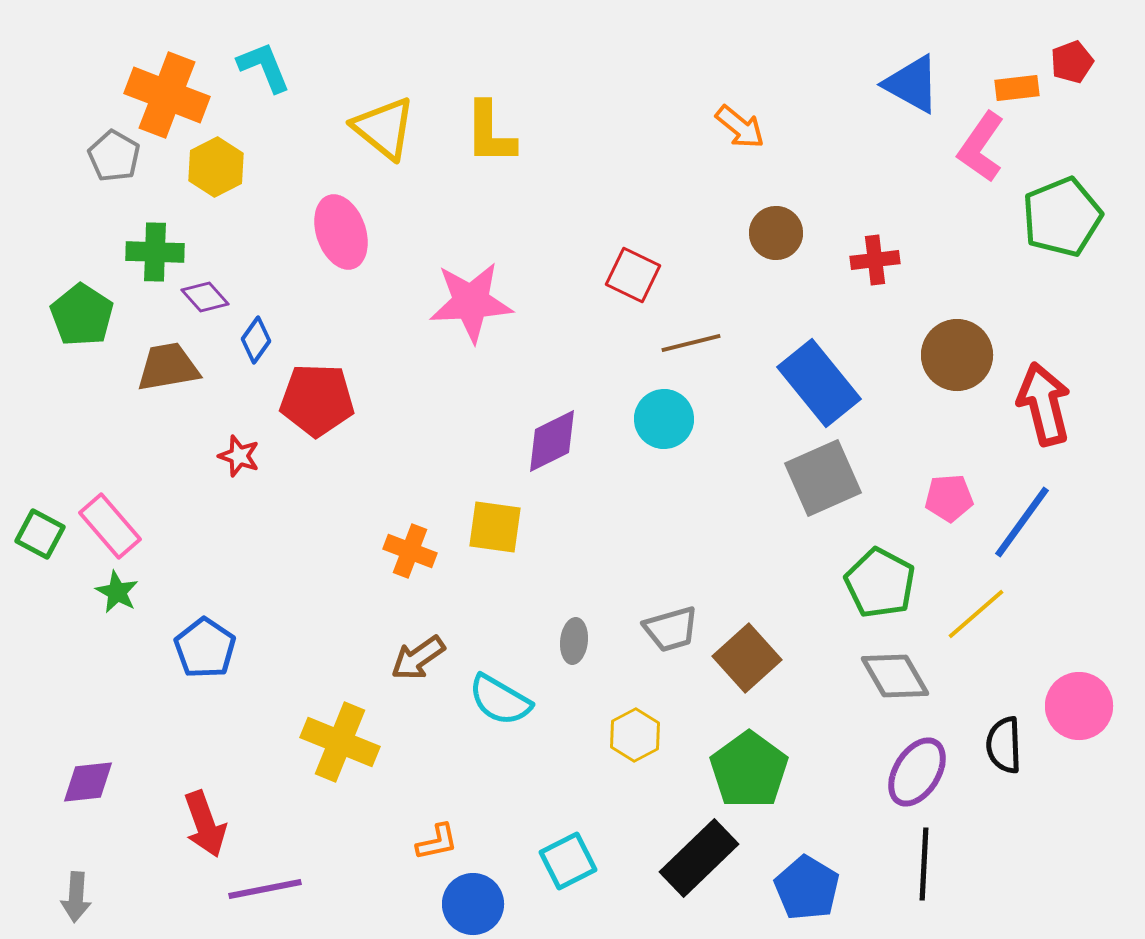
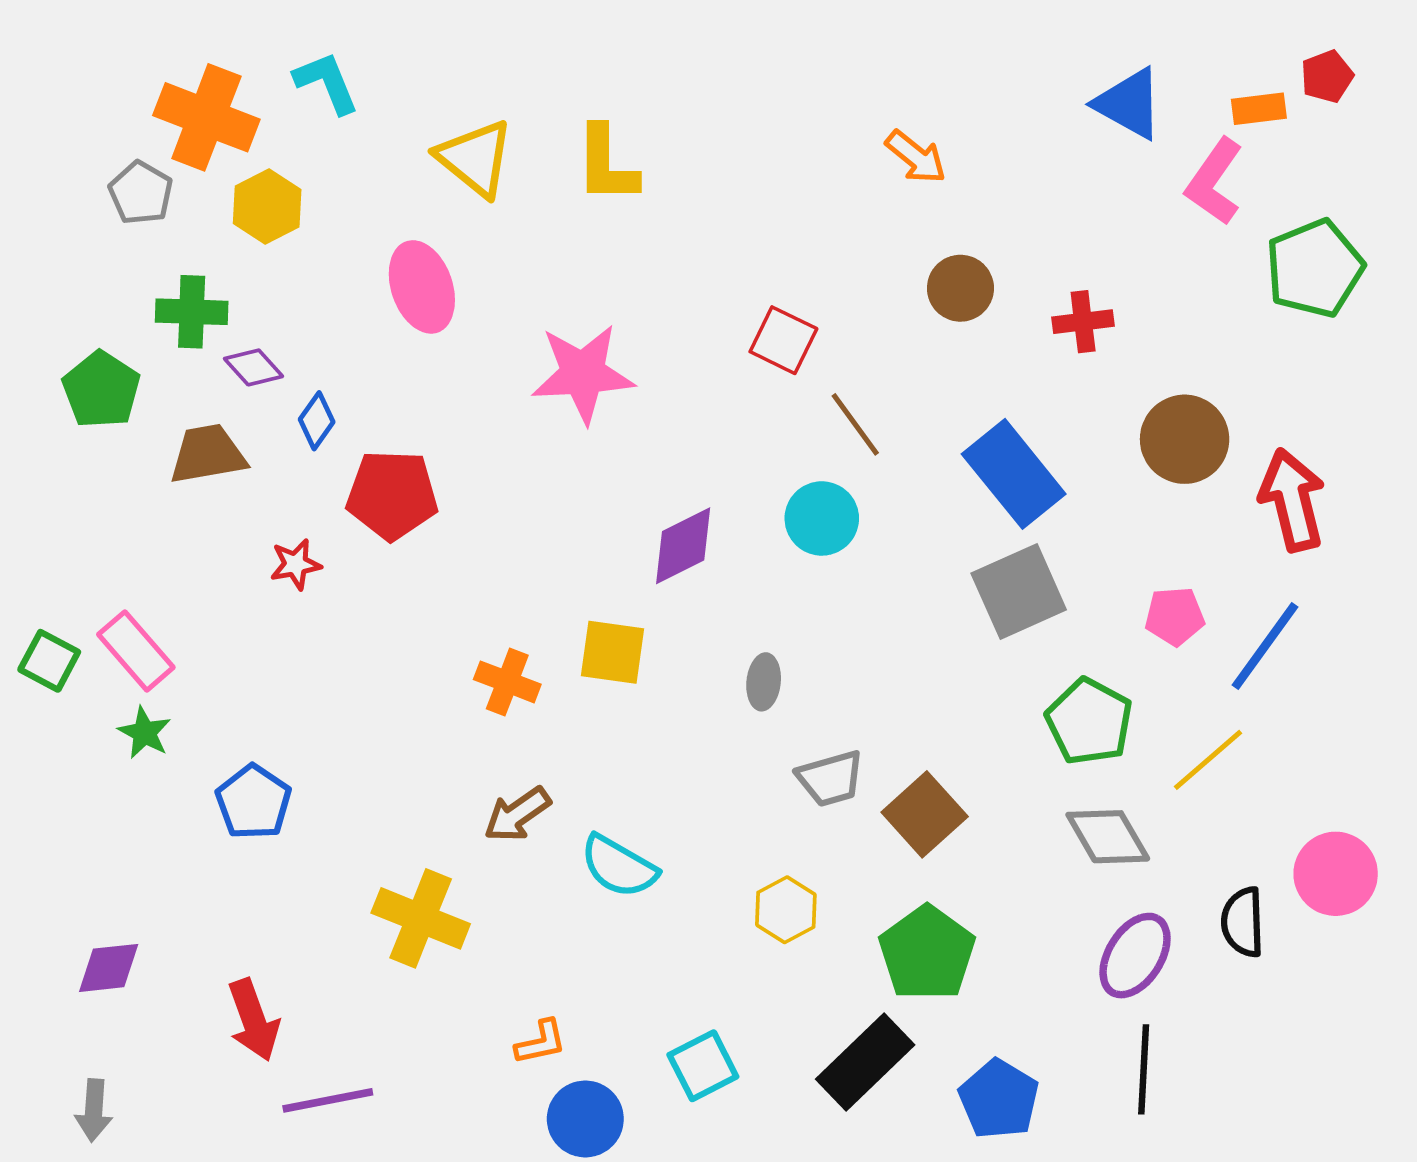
brown line: (691, 343) -> (855, 424), turned 68
red star: (239, 456) -> (296, 564), turned -30
gray ellipse: (574, 641) -> (764, 682), moved

